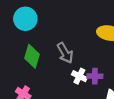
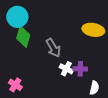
green diamond: (32, 56) -> (23, 37), moved

